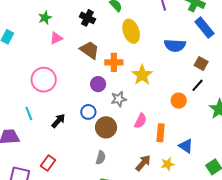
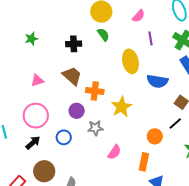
black cross: (87, 18) -> (74, 44), turned -35
yellow ellipse: (131, 31) -> (130, 61), moved
pink triangle: (56, 38) -> (37, 80), moved
pink circle: (44, 80) -> (36, 116), moved
brown circle: (106, 127) -> (44, 171), moved
orange rectangle: (161, 133) -> (144, 162), moved

